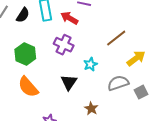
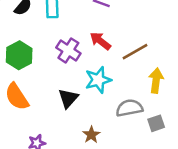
red arrow: (69, 18) -> (100, 41), moved
yellow arrow: (136, 58) -> (156, 81), turned -54
cyan star: (90, 64) -> (98, 80), size x1.5

